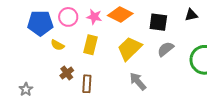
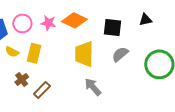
yellow rectangle: (90, 45) -> (34, 53), moved
yellow trapezoid: (130, 48) -> (84, 54), turned -44
brown rectangle: (87, 84) -> (42, 90), turned 42

